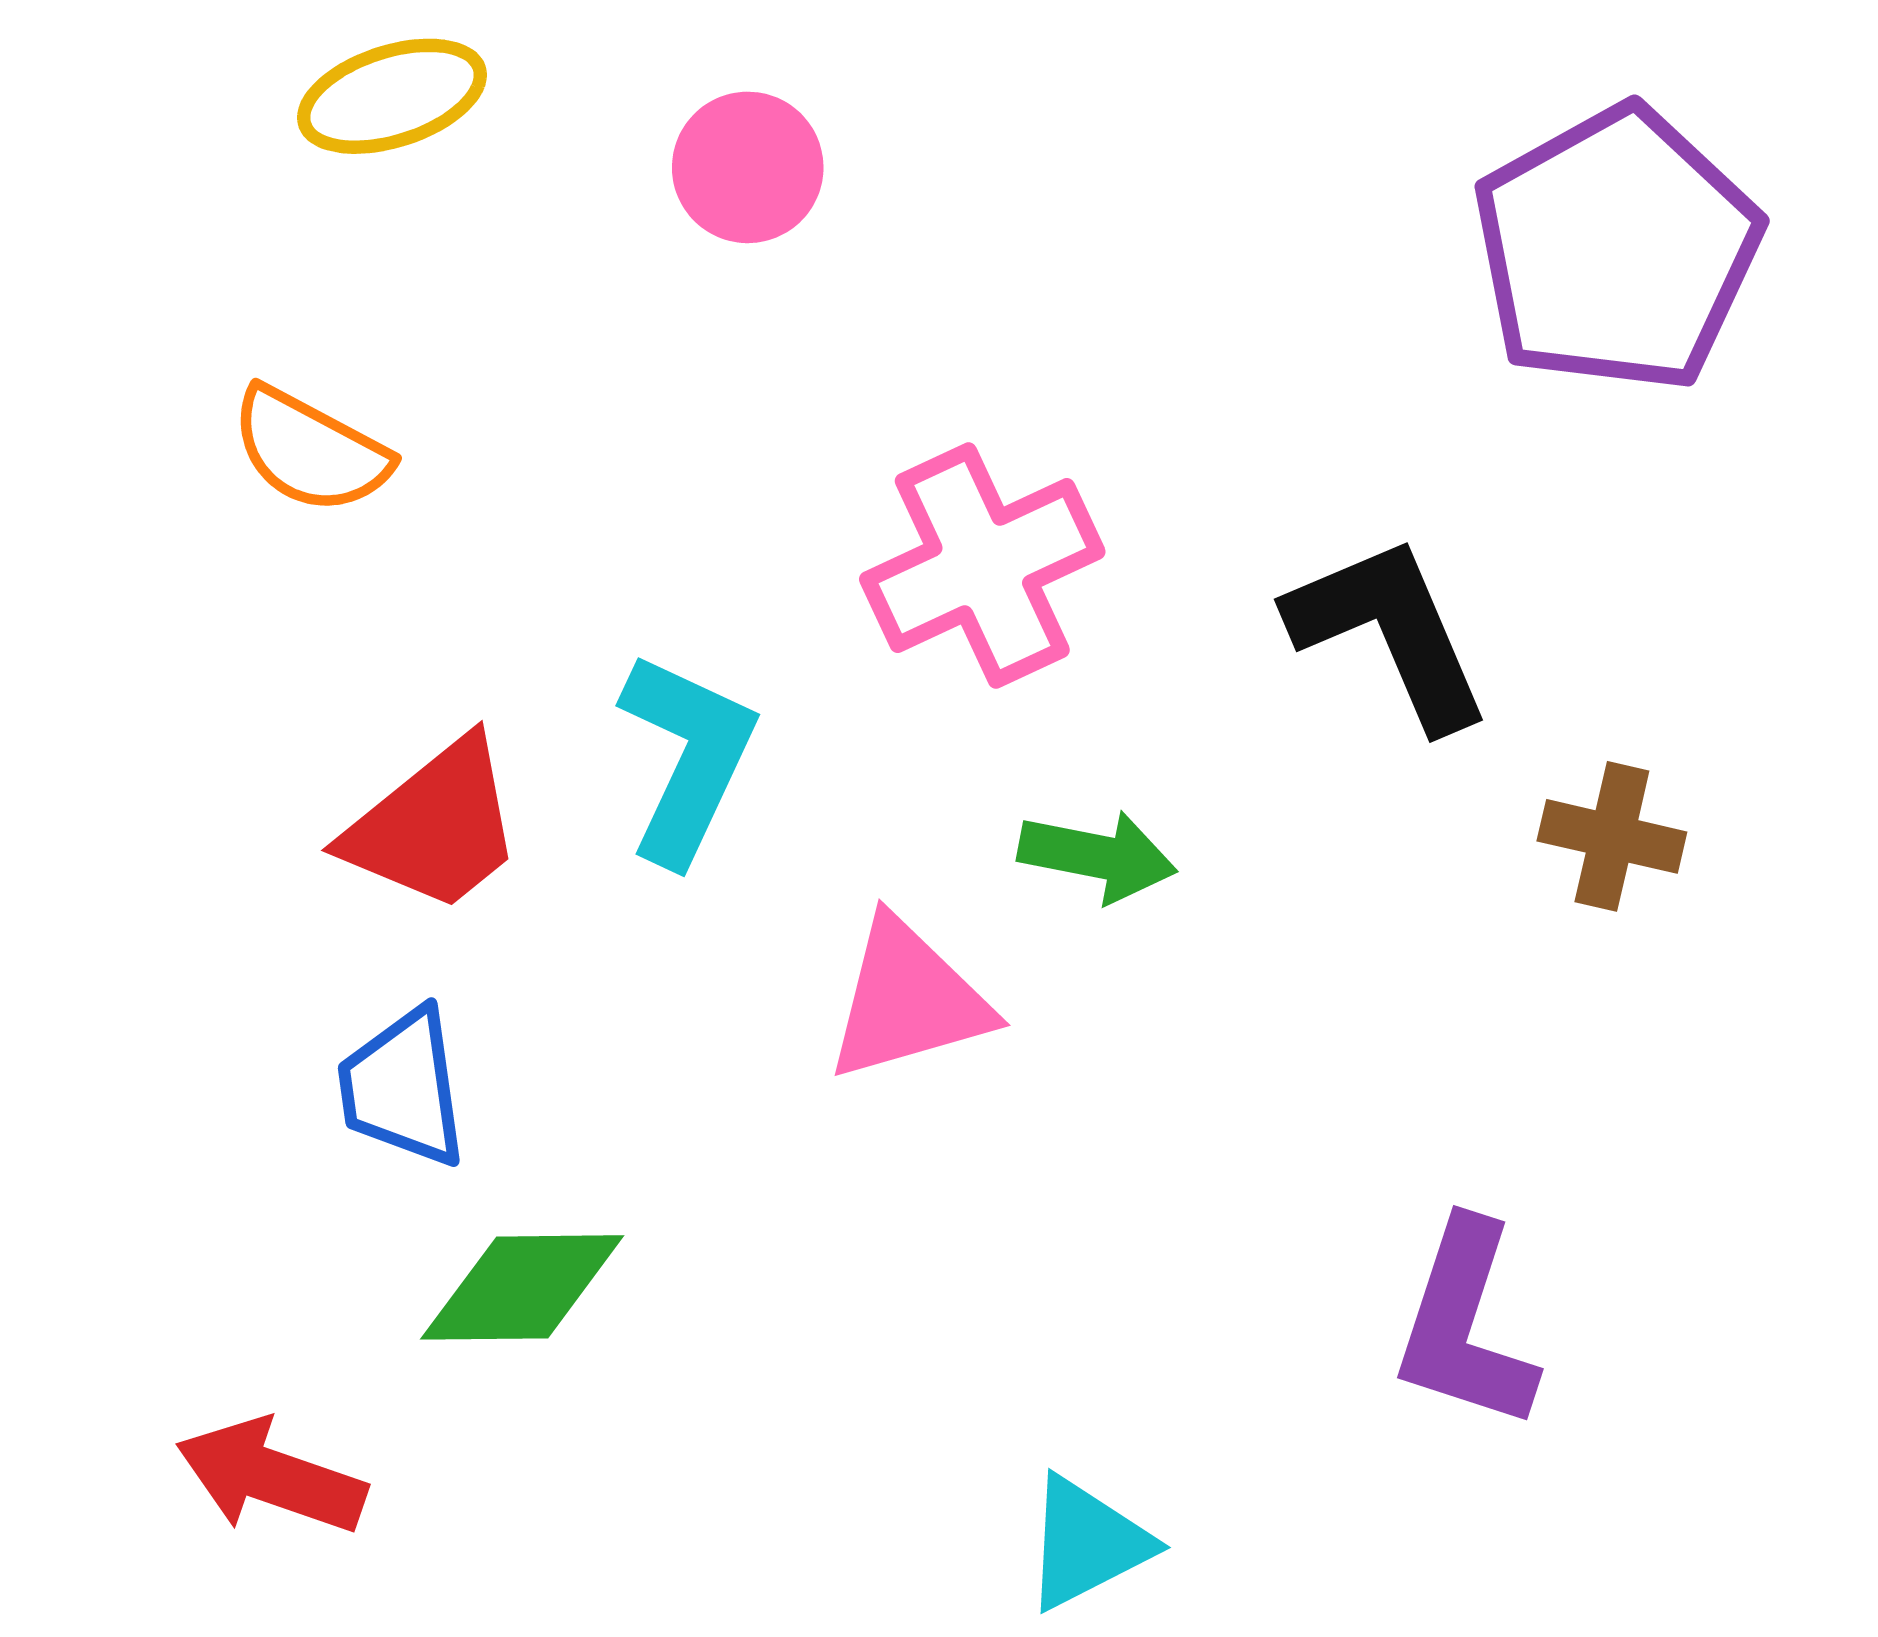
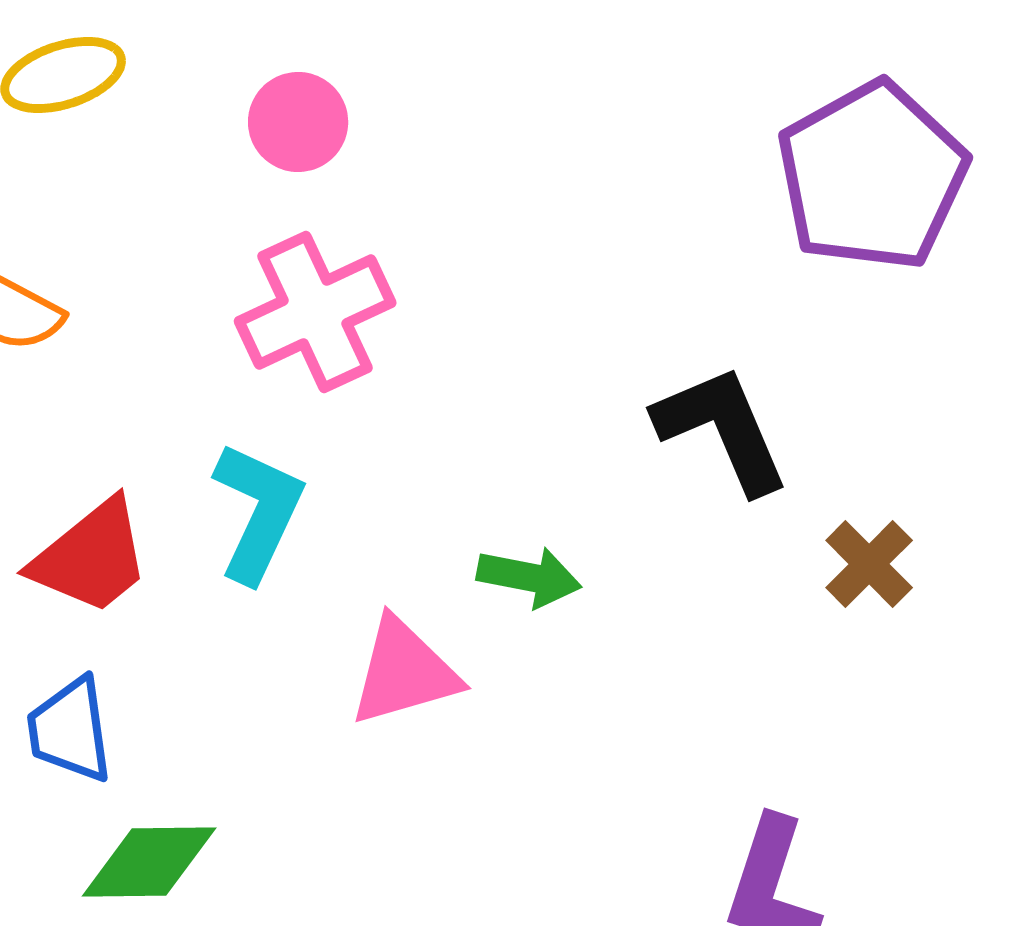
pink cross: (982, 565) -> (315, 312), moved
brown cross: (1612, 836) -> (869, 564), turned 32

